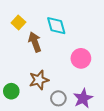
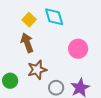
yellow square: (18, 23) -> (29, 20), moved
brown arrow: (35, 42) -> (27, 43), moved

